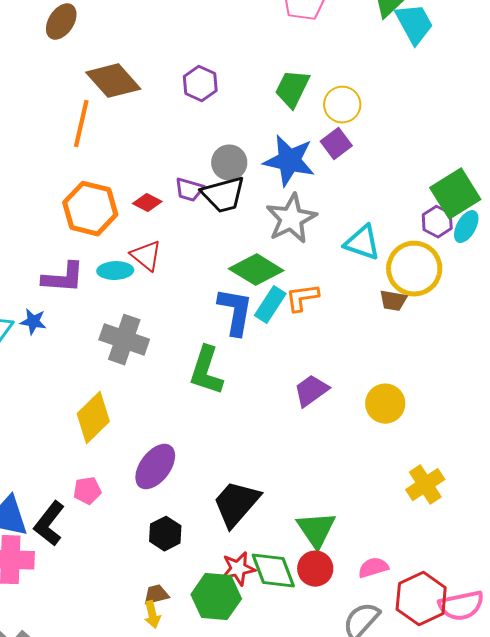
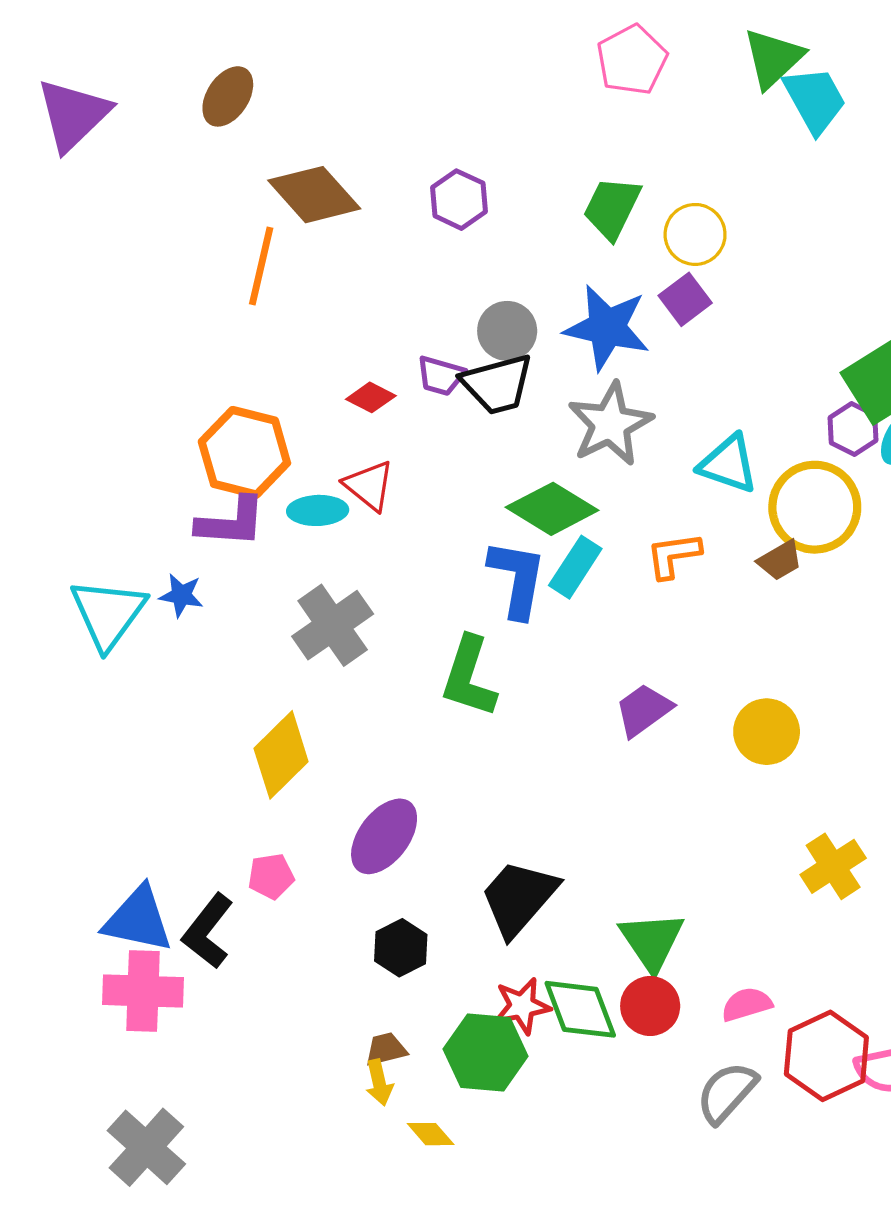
orange hexagon: (90, 209) -> (244, 452), moved
orange L-shape: (302, 298) -> (673, 555), moved
brown trapezoid: (393, 301) -> (780, 560), turned -40
gray cross: (124, 340) -> (333, 625), turned 36

